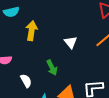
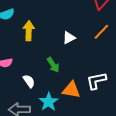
white triangle: (71, 42) -> (69, 38), turned 48

